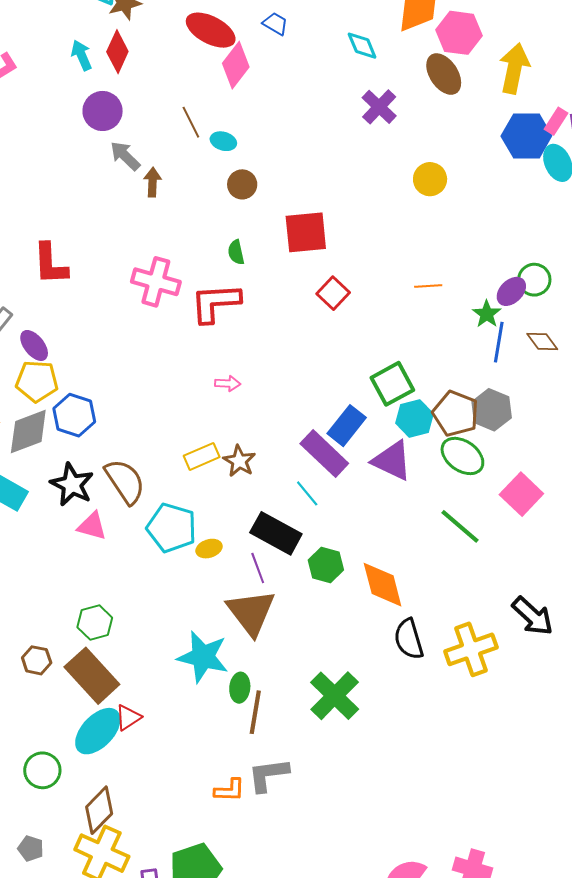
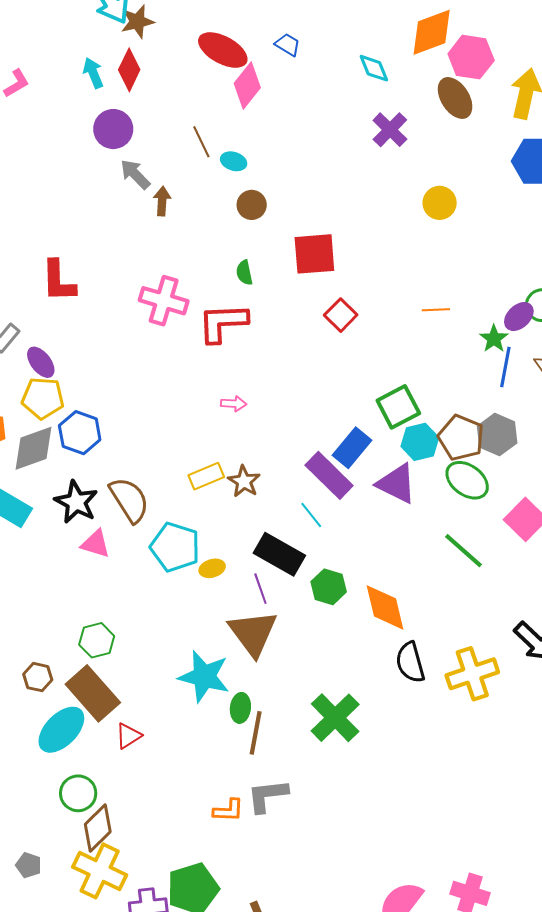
cyan ellipse: (98, 731) -> (61, 730), moved
green circle: (42, 770) -> (78, 793), moved

